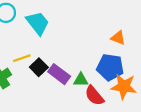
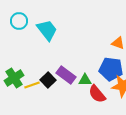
yellow line: (22, 58) -> (32, 85), moved
black square: (39, 67) -> (48, 80), moved

